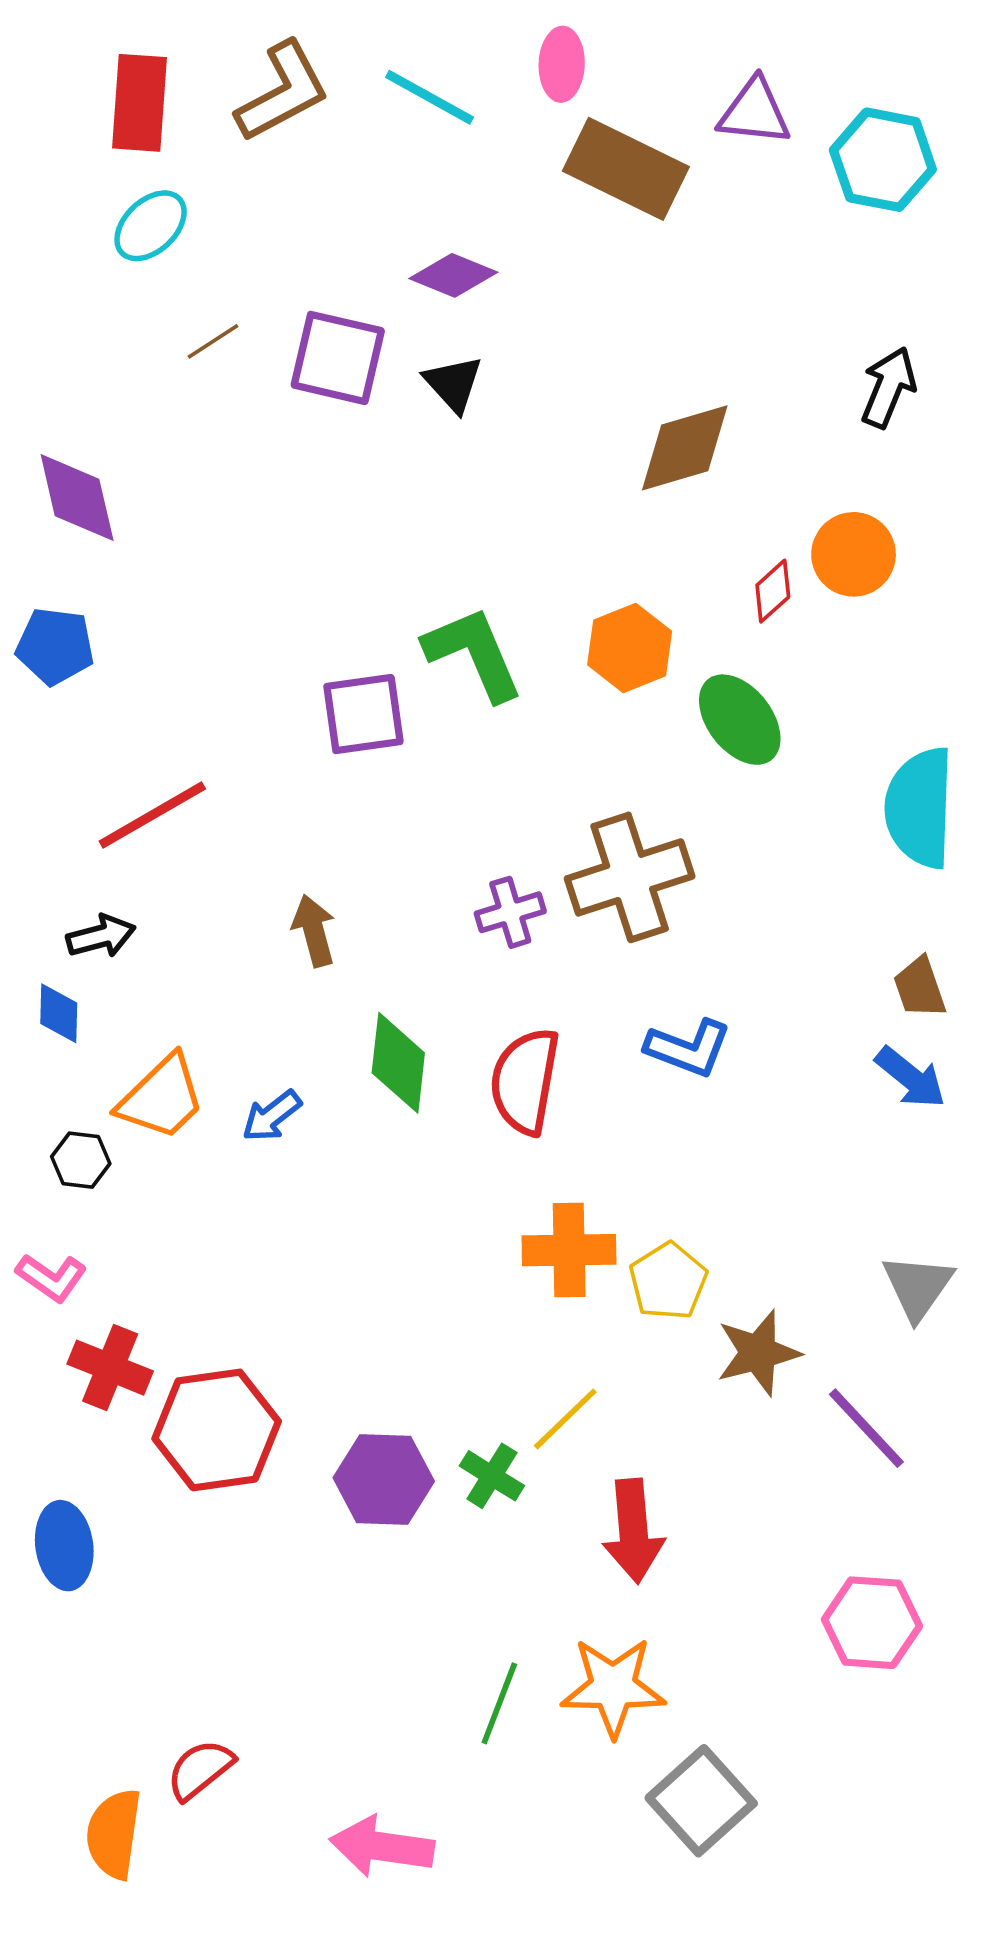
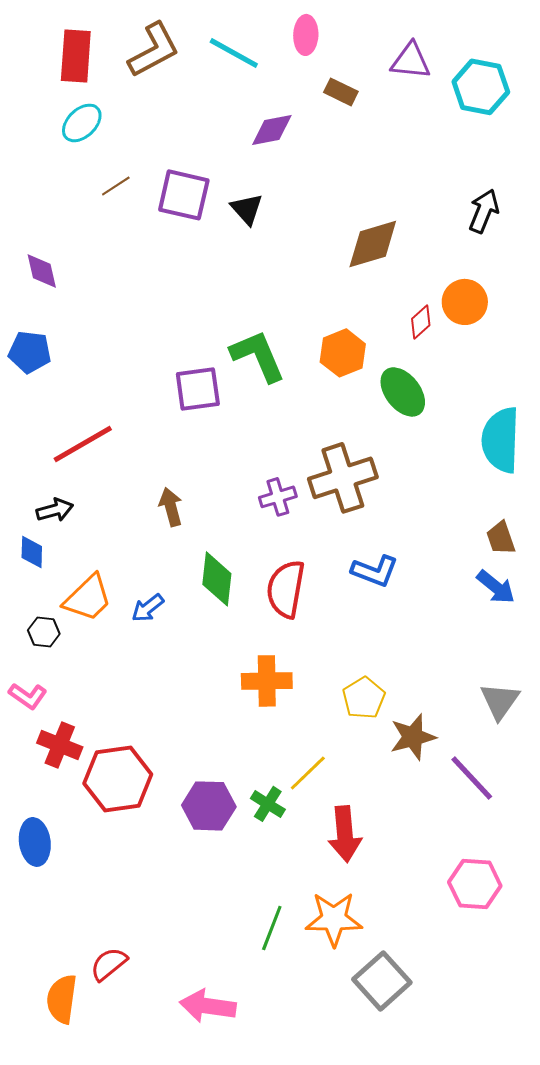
brown rectangle: (626, 169) -> (341, 92), size x0.5
purple diamond: (453, 275) -> (272, 130), moved, turned -33
purple diamond: (77, 497) -> (42, 271), size x0.7
orange cross: (569, 1250) -> (267, 681), moved

